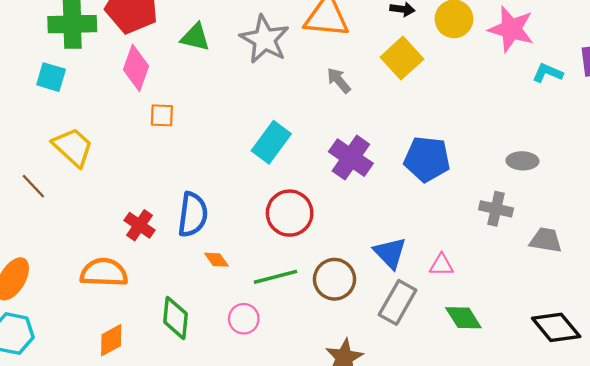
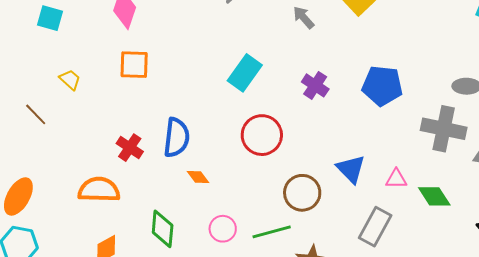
orange square: (162, 115) -> (134, 65), moved, size x1.4
yellow trapezoid: (73, 147) -> (70, 80), size x0.6
purple cross: (351, 158) -> (315, 85), size x0.7
gray cross: (496, 209) -> (444, 129), size x1.5
green line: (275, 277) -> (272, 232), moved
gray rectangle: (398, 302) -> (375, 227), moved
green diamond: (463, 318) -> (434, 196), moved

